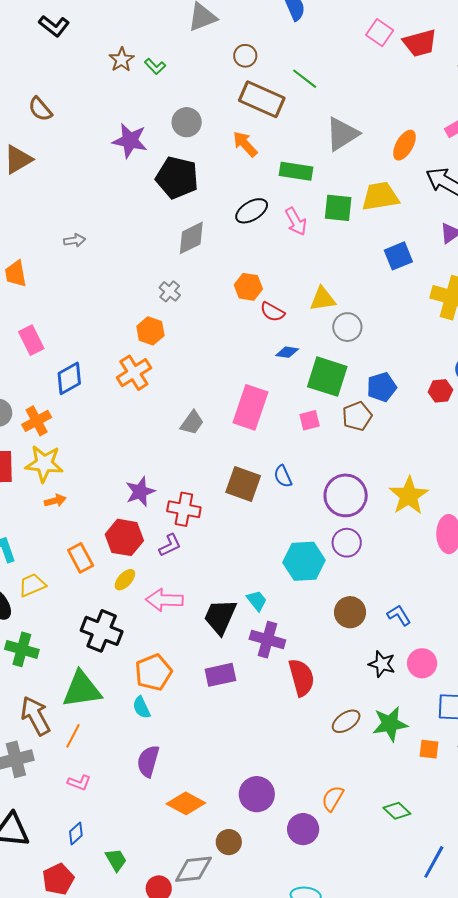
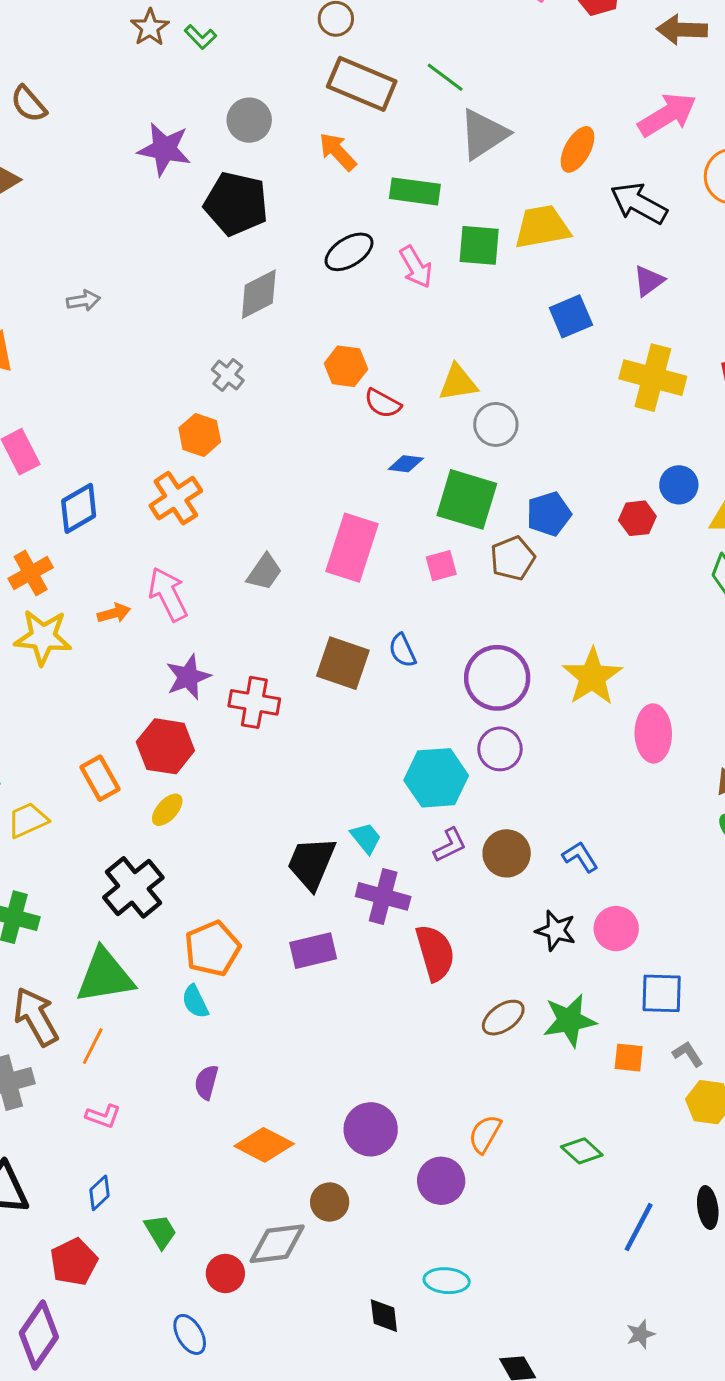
green line: (305, 79) -> (445, 77), moved
orange arrow: (55, 501) -> (114, 613), moved
purple L-shape: (170, 545) -> (450, 845), moved
pink arrow: (164, 600) -> (168, 594), moved, turned 63
black cross: (102, 631) -> (133, 887), turned 30
purple semicircle: (148, 761) -> (206, 1082), size x0.7

